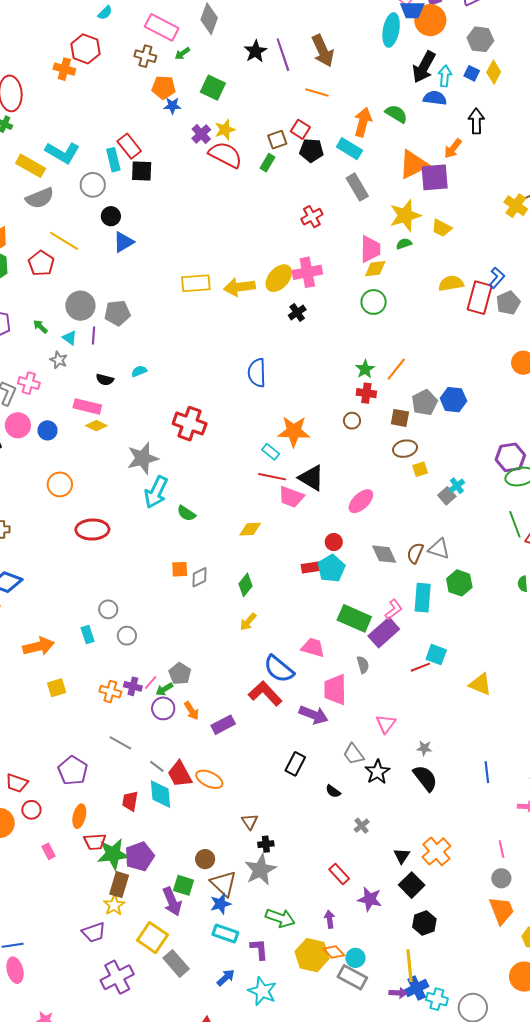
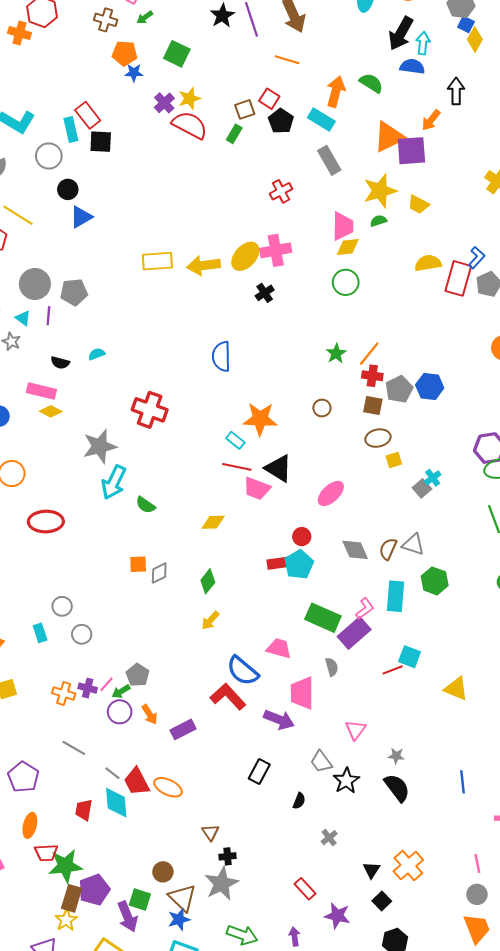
blue square: (472, 73) -> (466, 24), moved
black pentagon: (311, 150) -> (281, 121), turned 30
red cross: (366, 393) -> (372, 376), moved
black semicircle: (333, 791) -> (299, 801), turned -105
purple pentagon: (140, 856) -> (94, 890), moved
black square: (412, 885) -> (382, 901), size x0.7

